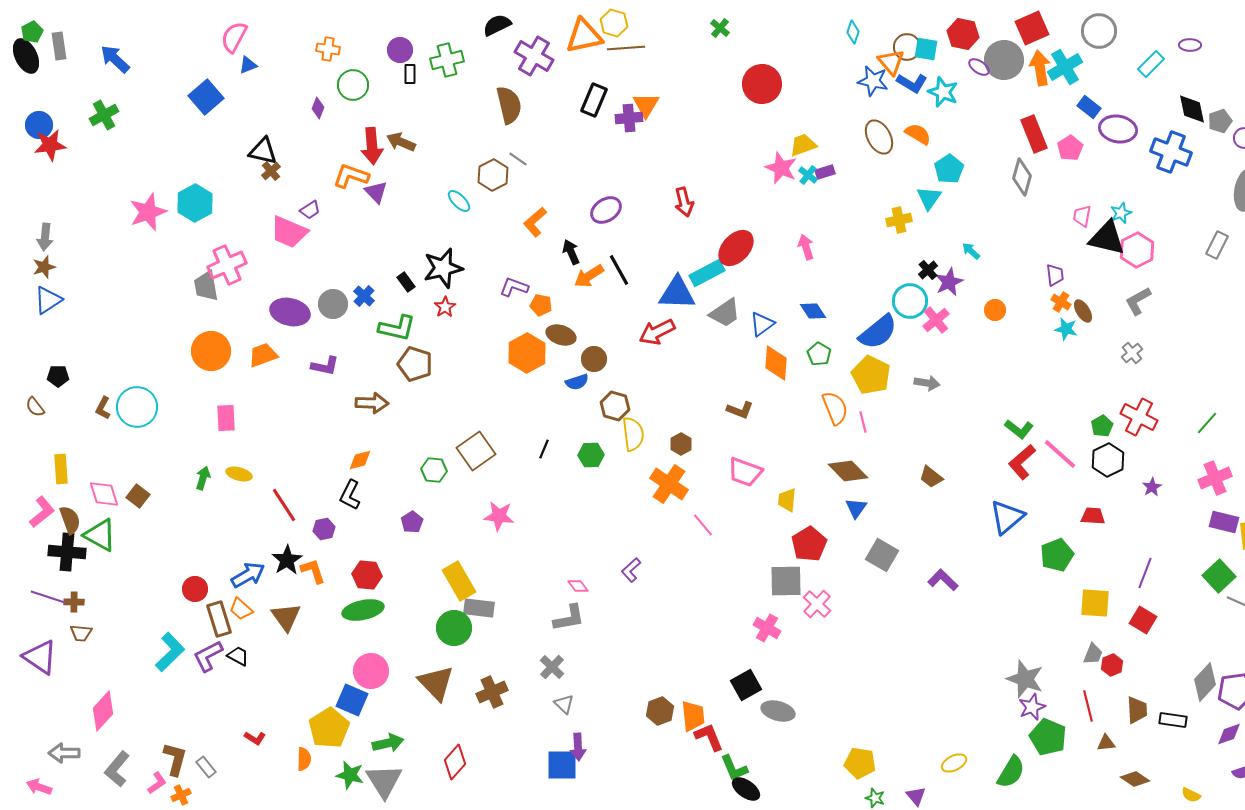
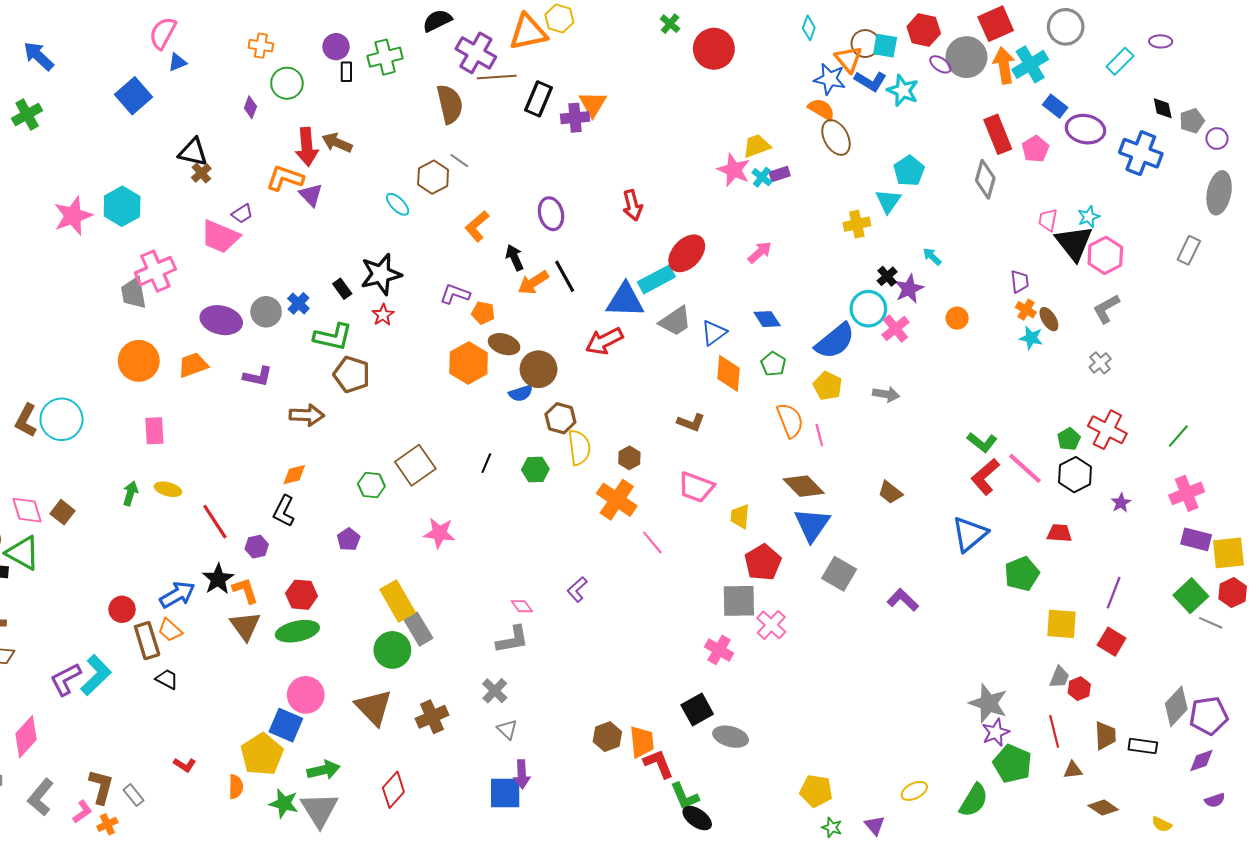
brown line: (626, 48) -> (497, 77), moved
red circle: (762, 84) -> (714, 49), moved
black diamond: (1192, 109) -> (1163, 108), size x0.7
orange semicircle: (918, 134) -> (821, 109), moved
purple ellipse: (606, 210) -> (551, 214), turned -72
black triangle: (1107, 238) -> (1074, 243), turned 39
pink arrow: (806, 247) -> (760, 252), turned 65
brown circle: (594, 359) -> (539, 369), size x1.4
yellow pentagon: (871, 375) -> (828, 386), size x0.7
brown L-shape: (103, 408) -> (26, 420), size x1.4
blue triangle: (856, 508) -> (812, 525), size x1.6
gray rectangle: (479, 608) -> (418, 629), turned 52
brown triangle: (286, 617) -> (245, 626), moved
purple L-shape: (208, 656) -> (66, 679), moved

